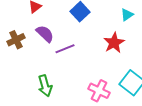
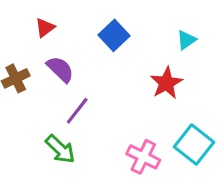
purple line: (65, 49) -> (77, 111), moved, turned -30
green arrow: (45, 86) -> (60, 149), turned -30

